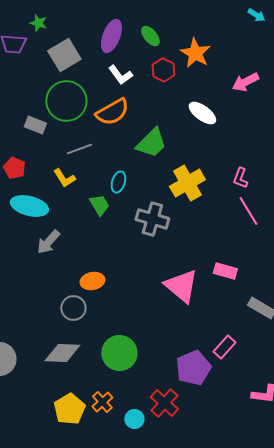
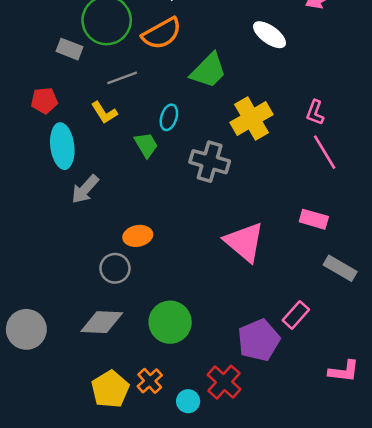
red pentagon: (14, 168) -> (44, 101), turned -30
cyan ellipse: (29, 206) -> (62, 146), turned 69
pink rectangle: (225, 271) -> (314, 219), moved

